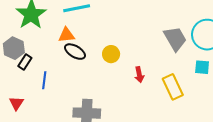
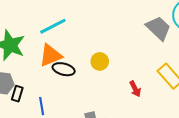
orange triangle: (66, 35) -> (51, 55), size x1.4
red arrow: (139, 75) -> (135, 89), moved

